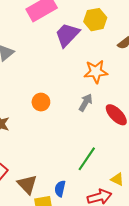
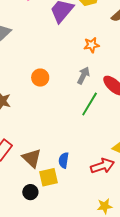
orange star: (96, 72) -> (92, 45), size x0.7
green line: (87, 159) -> (90, 104), moved

